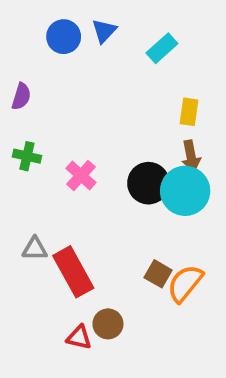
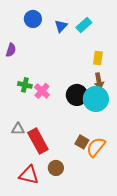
blue triangle: (104, 31) -> (61, 26), moved
green cross: (27, 156) -> (25, 85), moved
red triangle: (79, 337) -> (29, 175), moved, size x1.5

